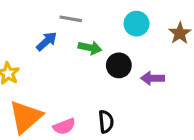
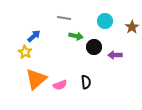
blue arrow: (47, 41) -> (34, 36), moved

